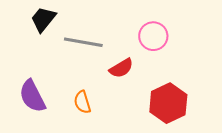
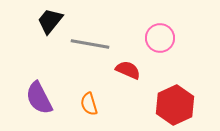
red semicircle: (121, 68) -> (128, 70), turned -125

